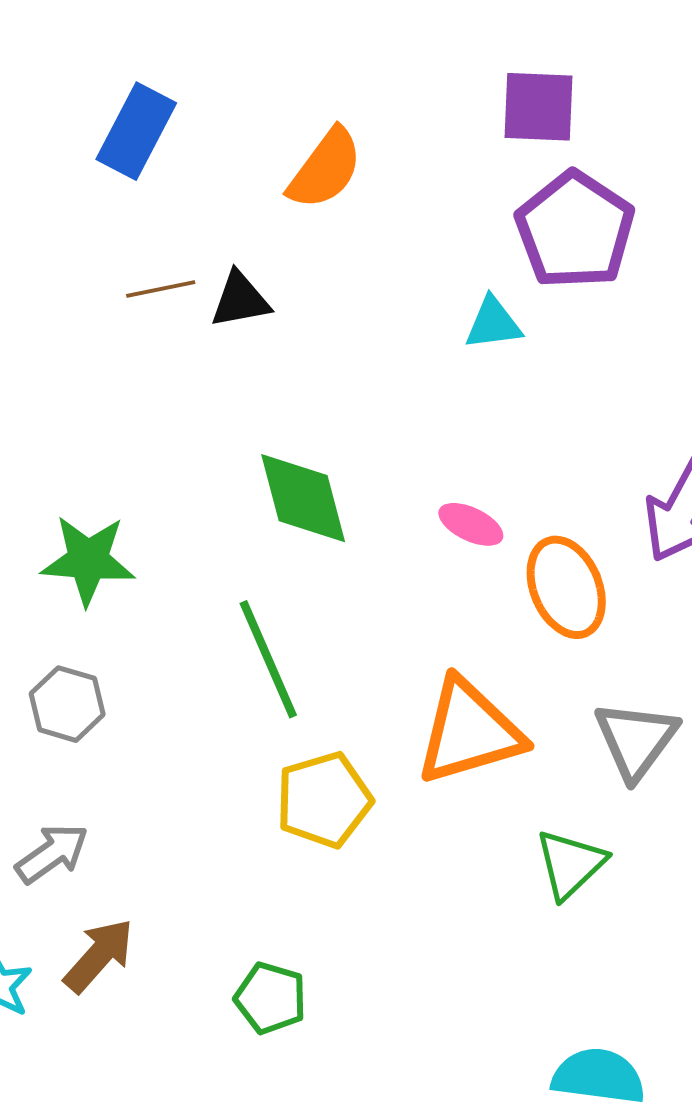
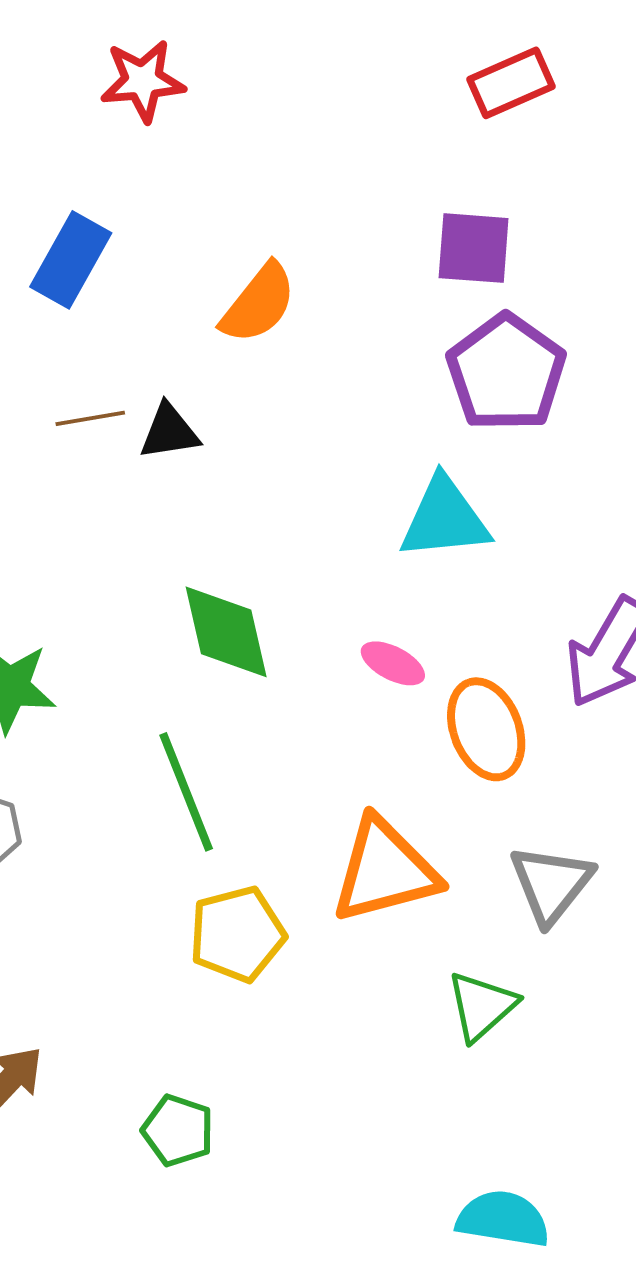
cyan triangle: (493, 323) -> (444, 519), moved, size x1.6

